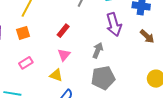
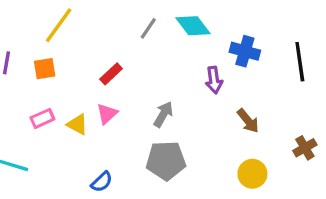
purple arrow: (114, 25) -> (214, 80), moved, size x0.7
brown arrow: (147, 36) -> (248, 121), moved
yellow triangle: (56, 75) -> (77, 124), moved

